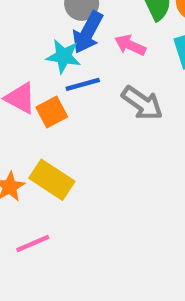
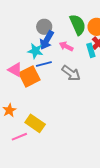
orange square: (52, 112) -> (29, 76), size x1.5
yellow rectangle: (52, 180) -> (35, 123), moved

